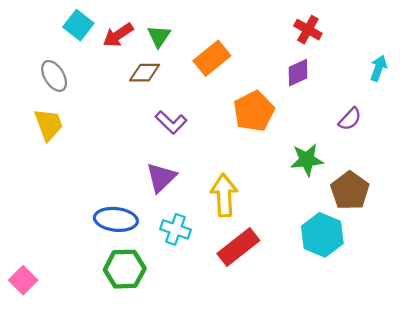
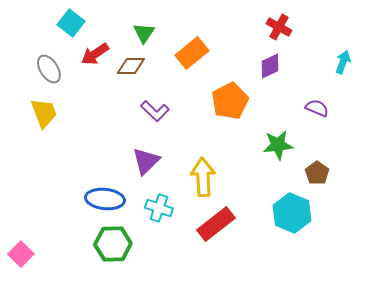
red arrow: (118, 35) -> (95, 54), moved
purple semicircle: (350, 119) -> (317, 108), turned -110
brown pentagon: (350, 191) -> (317, 173), size x0.7

